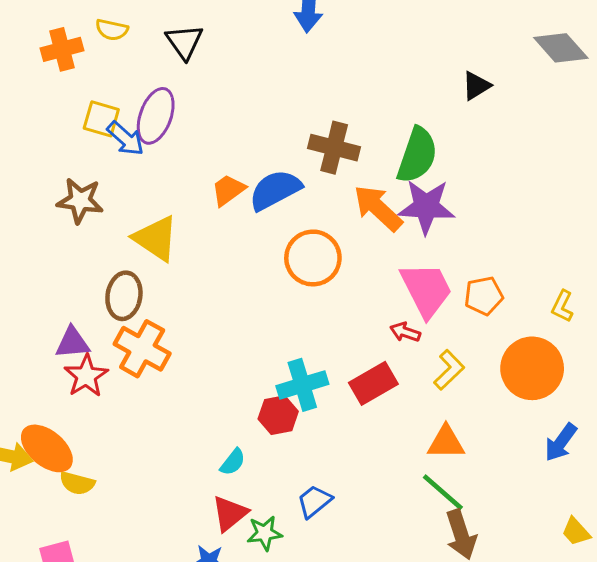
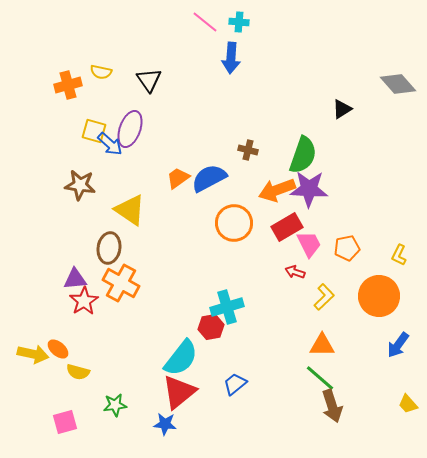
brown cross: (334, 148) -> (248, 150), size x0.6
orange arrow: (378, 208) -> (277, 190), turned -63
pink trapezoid: (426, 290) -> (309, 244), size x0.7
red rectangle: (373, 383) -> (287, 227), moved
orange ellipse: (47, 448) -> (58, 349), size x0.6
cyan semicircle: (233, 462) -> (181, 358), size x2.0
red triangle: (230, 513) -> (179, 392), size x1.4
green star: (265, 533) -> (115, 405), moved

